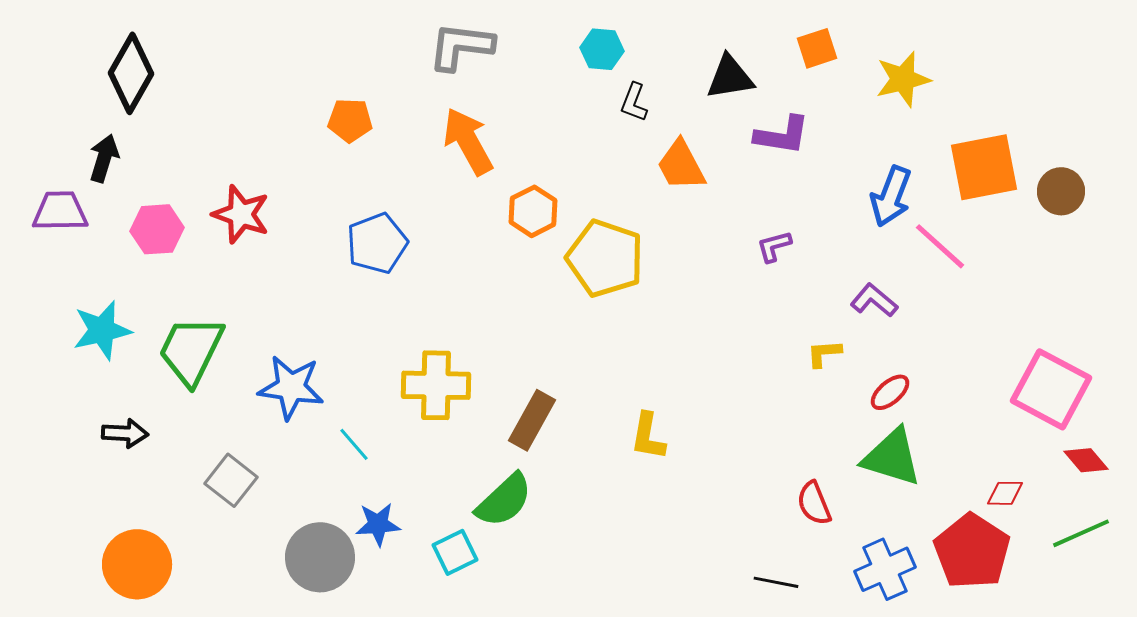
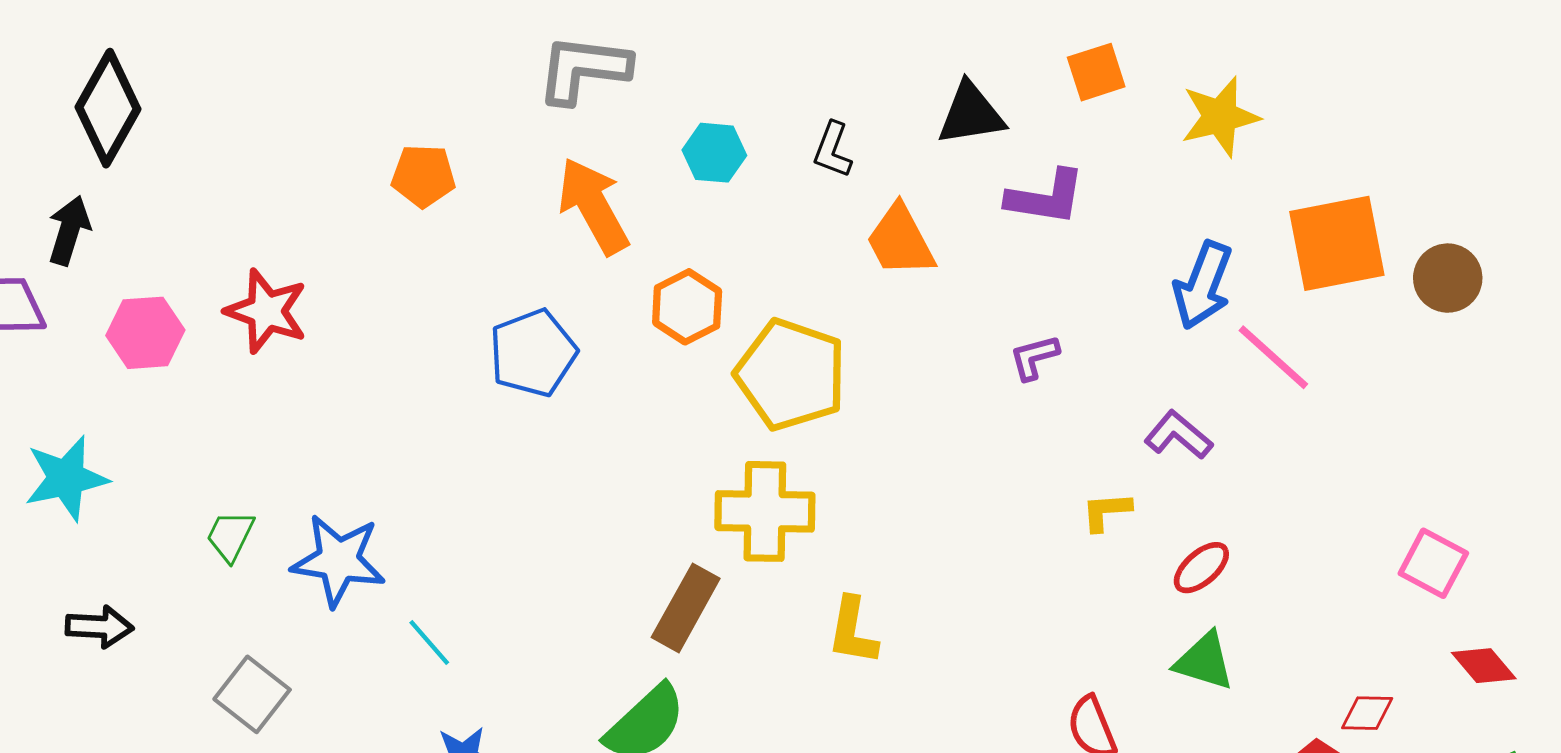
cyan hexagon: (602, 49) -> (714, 153), moved
blue pentagon: (377, 243) -> (533, 353), moved
green trapezoid: (191, 350) -> (230, 536), moved, size x0.5
yellow cross: (436, 385) -> (765, 511), moved
pink square: (1051, 389) -> (1433, 563), size x0.6
green triangle: (892, 457) -> (1204, 661), size x0.7

